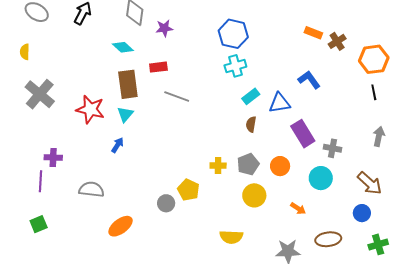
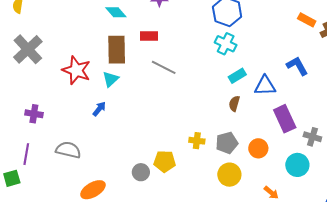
cyan cross: (235, 66) -> (226, 44), turned 35
purple line: (41, 181) -> (26, 154), moved
yellow pentagon: (188, 190) -> (165, 161), turned -30

